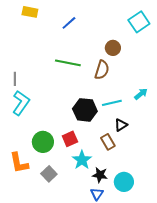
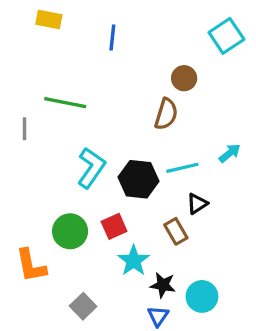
blue line: (69, 23) -> (112, 37), turned -42
green line: (68, 63) -> (65, 103), moved
cyan L-shape: (21, 103) -> (91, 168), moved
gray square: (49, 174) -> (83, 306), moved

